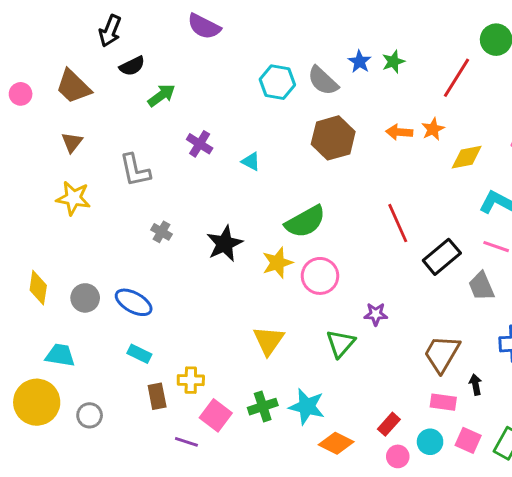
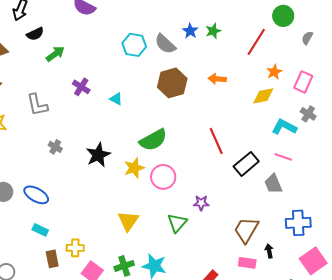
orange star: (433, 129) -> (274, 72), moved

